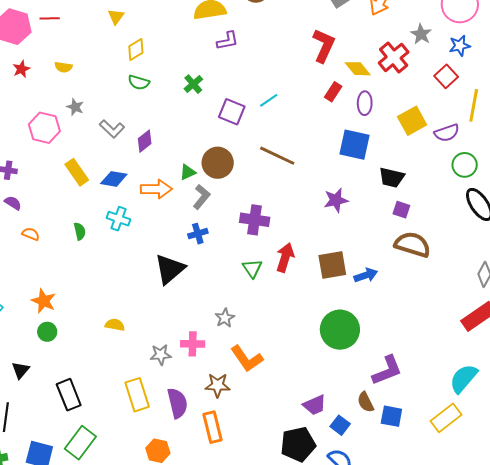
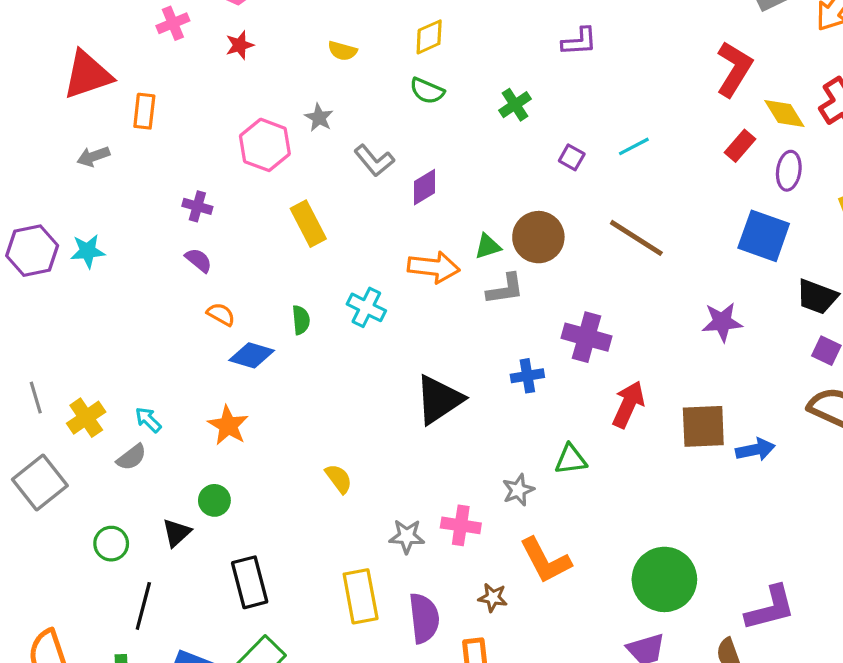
yellow semicircle: (63, 67) -> (342, 51), moved
purple square: (232, 112) -> (572, 157), size x0.6
blue diamond: (114, 179) -> (252, 355), moved
gray L-shape: (202, 197) -> (505, 289), turned 35
blue cross: (198, 234) -> (527, 376), moved
green triangle: (252, 268) -> (571, 459), moved, turned 50
yellow semicircle: (115, 325) -> (339, 479), turned 36
green circle: (340, 330) -> (664, 579), moved
green circle: (47, 332) -> (214, 500), moved
brown star: (218, 385) -> (493, 598), size x0.7

